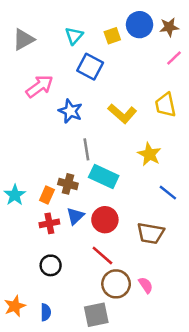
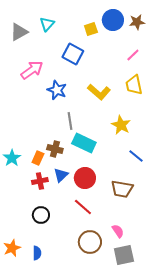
cyan triangle: (74, 36) -> (47, 24), moved
pink line: (174, 58) -> (133, 55), moved
brown circle: (116, 284) -> (90, 242), moved
gray square: (96, 315) -> (124, 255), moved

